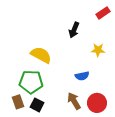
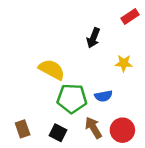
green pentagon: (31, 82) -> (72, 99), moved
black square: (37, 105) -> (58, 133), moved

